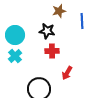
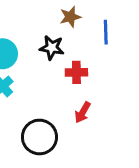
red cross: (52, 51) -> (76, 72), moved

